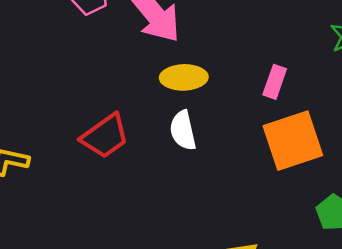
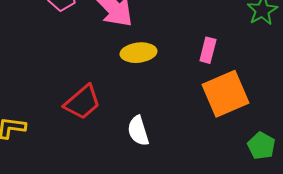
white semicircle: (183, 130) -> (138, 131), moved

